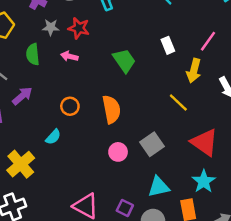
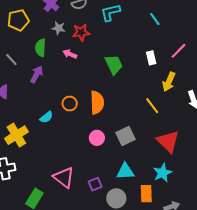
red star: (79, 28) -> (81, 32), turned -30
pink line: (208, 41) -> (178, 51), moved
purple arrow: (22, 96) -> (37, 74), moved, turned -30
orange circle: (70, 106) -> (70, 104), moved
purple square: (125, 208) -> (95, 184), turned 32

